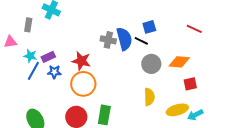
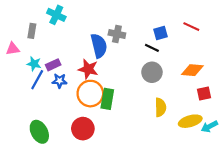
red line: (194, 29) -> (191, 27), moved
blue semicircle: (124, 39) -> (99, 46), moved
gray cross: (108, 40) -> (117, 34), moved
gray circle: (151, 64) -> (152, 72), moved
green rectangle: (104, 115) -> (107, 99), moved

